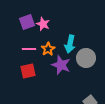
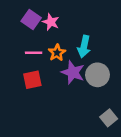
purple square: (27, 22) -> (31, 20), turned -35
gray circle: (86, 58) -> (97, 75), moved

